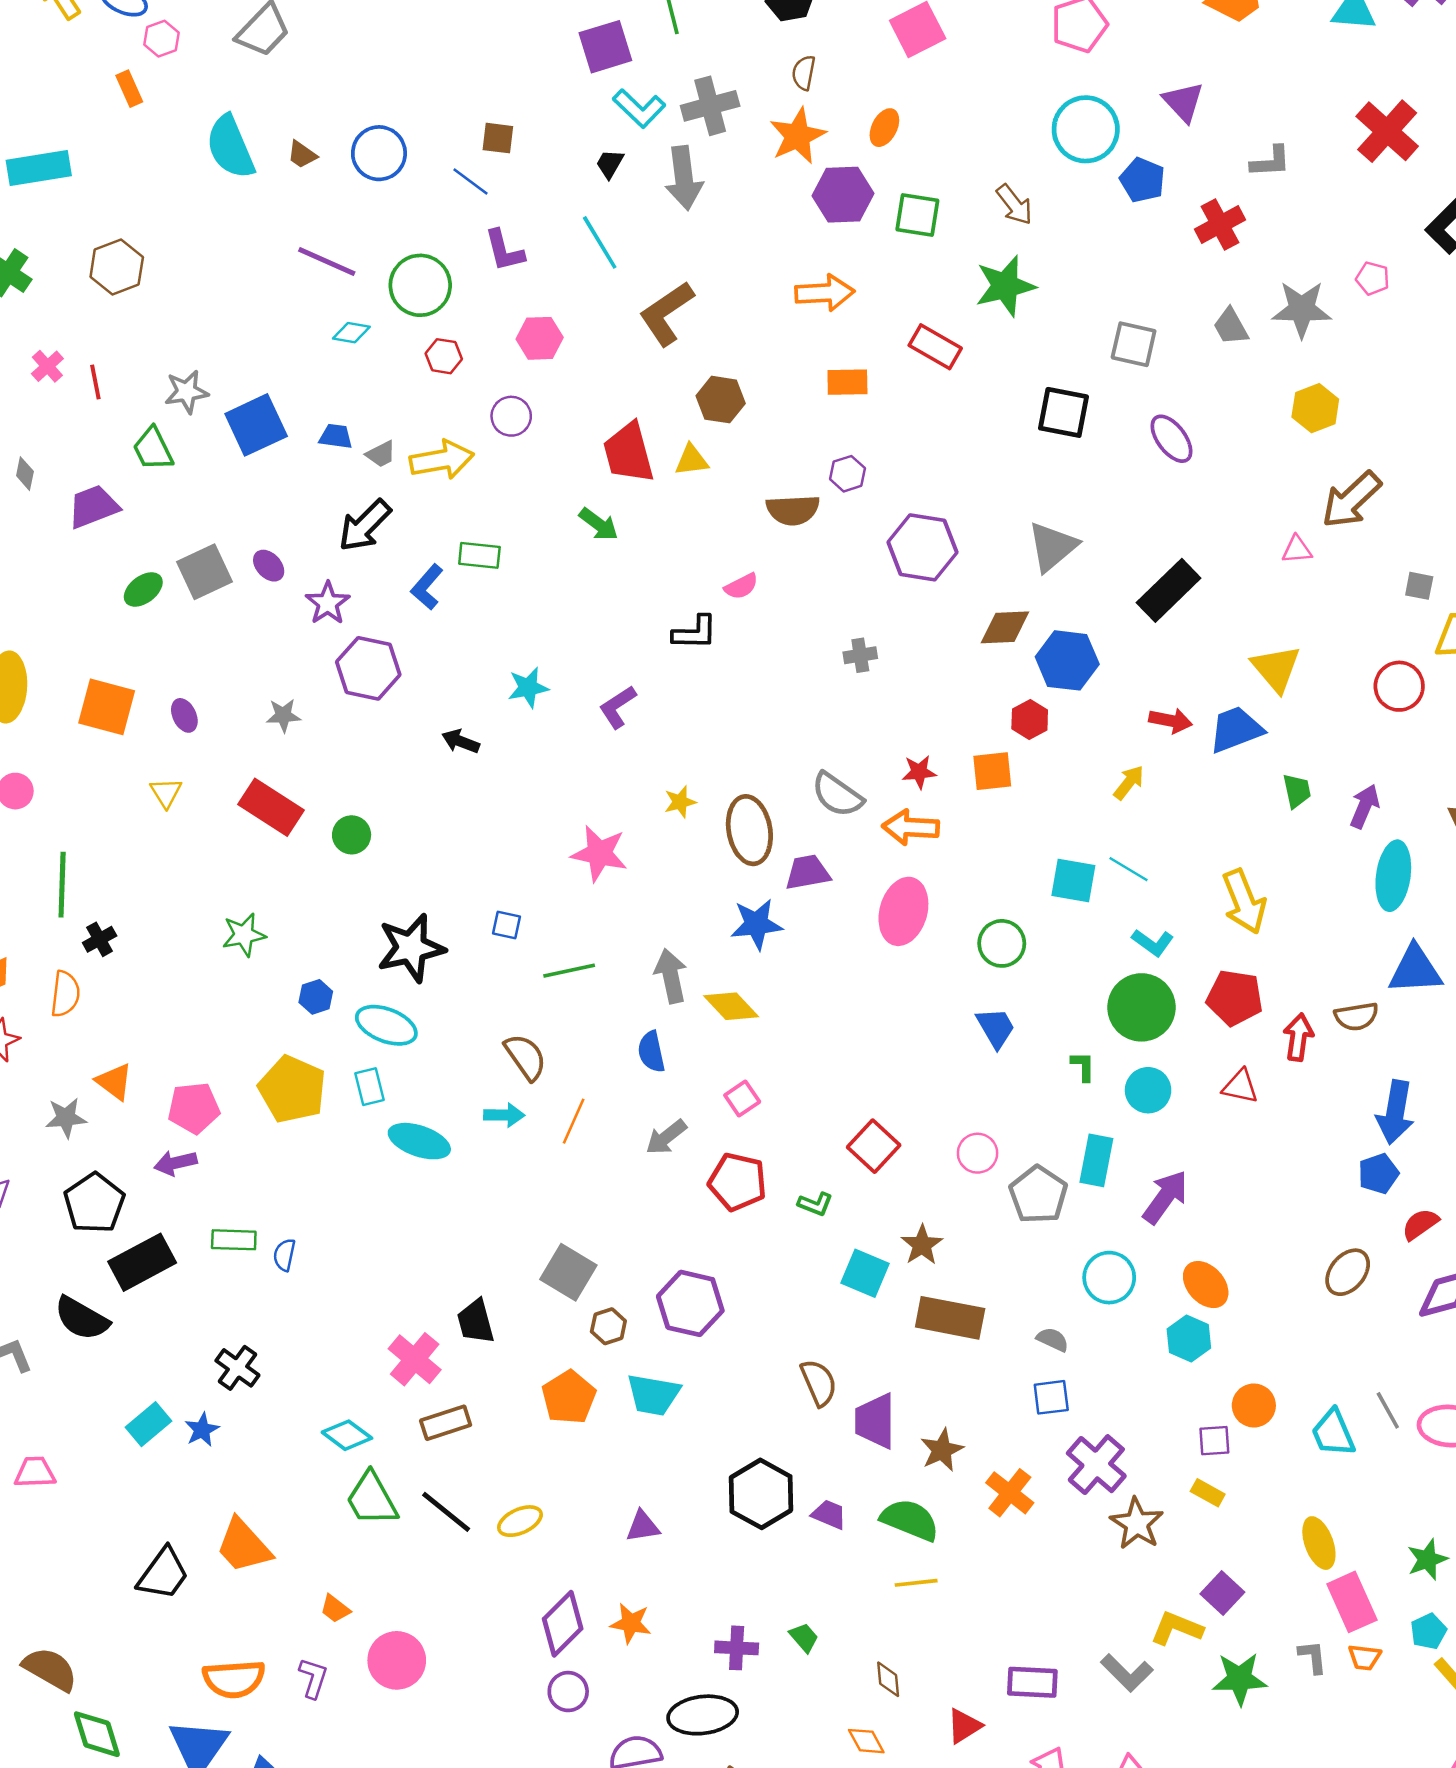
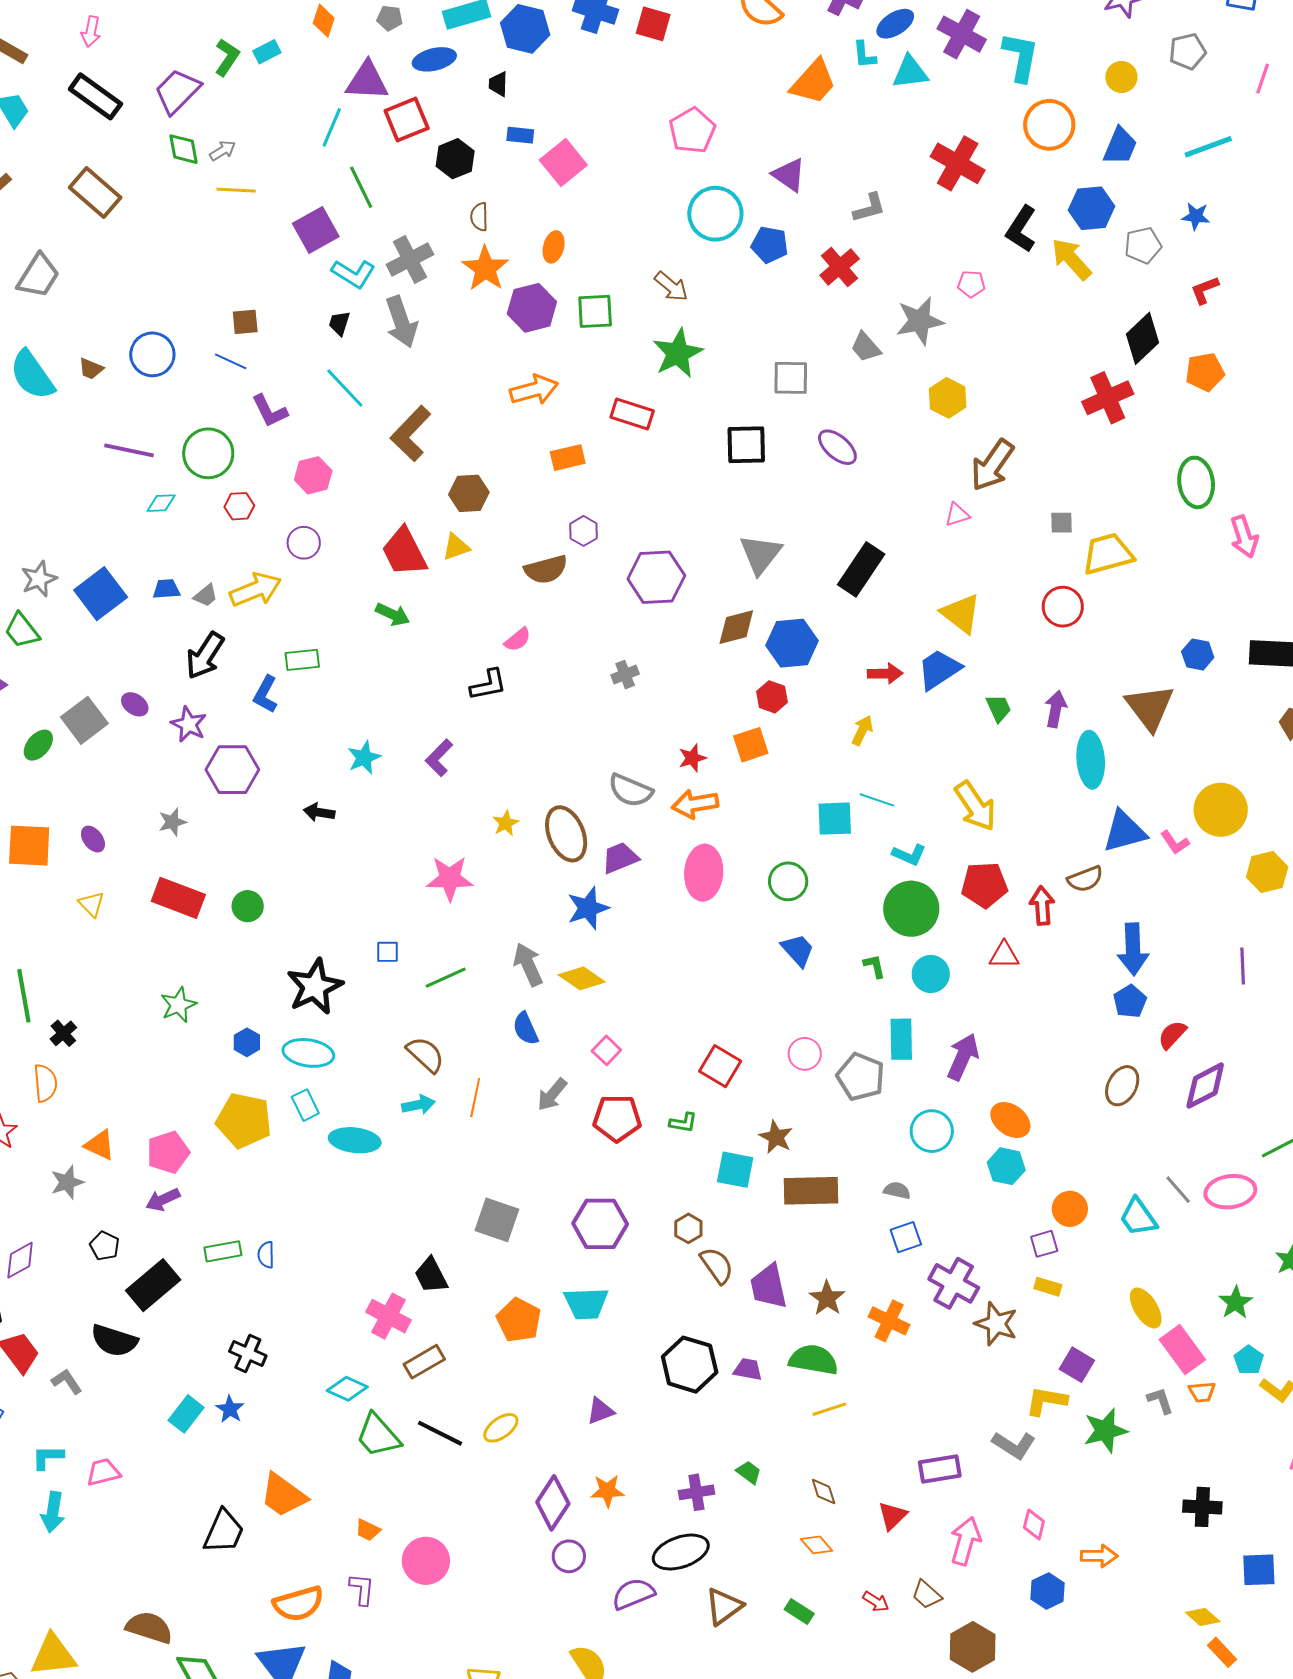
black pentagon: (94, 1203) -> (105, 1246), size x0.6
brown hexagon: (608, 1326) -> (688, 1228), moved

